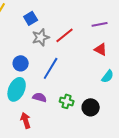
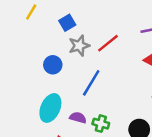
blue circle: (21, 63) -> (53, 65), moved
green cross: (67, 101) -> (101, 124), moved

